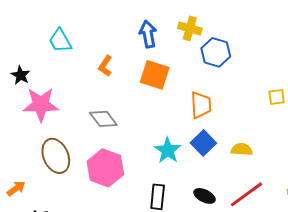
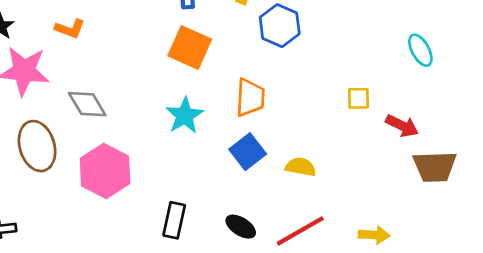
orange L-shape: (105, 66) -> (70, 29), moved, turned -110
gray diamond: (103, 119) -> (87, 104), moved
cyan star: (168, 150) -> (185, 116), moved

